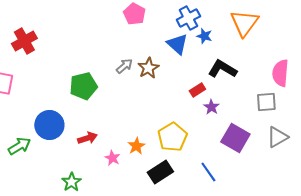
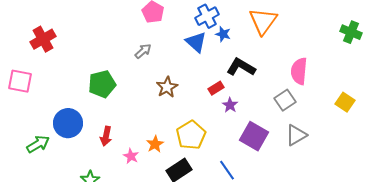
gray arrow: (124, 66) -> (143, 51), moved
brown star: (148, 68) -> (167, 87), moved
gray square: (266, 102) -> (285, 100), turned -30
red arrow: (87, 138) -> (106, 136), turned 120

